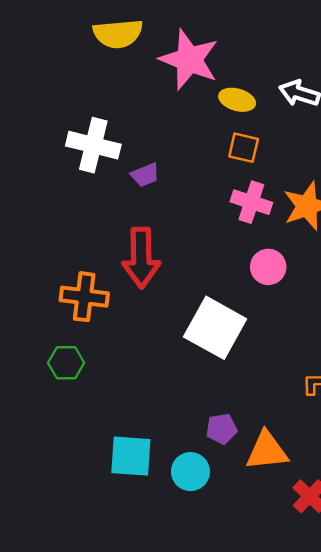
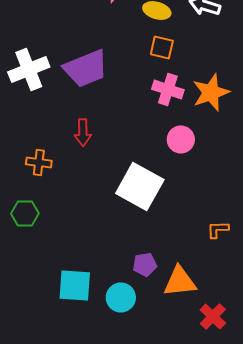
white cross: (93, 145) -> (29, 70), moved, turned -36
purple trapezoid: (145, 175) -> (86, 68), size x2.0
red arrow: (141, 258) -> (83, 132), size x0.6
orange cross: (84, 297) -> (39, 162), size x0.7

